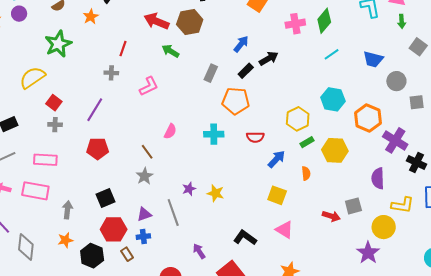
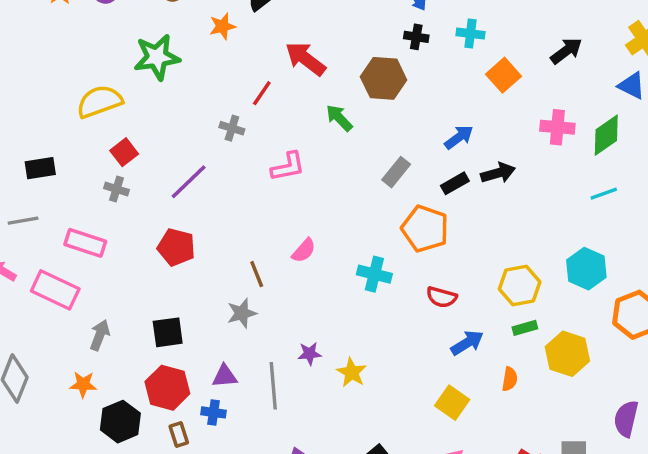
red arrow: (156, 21) -> (305, 59), moved

